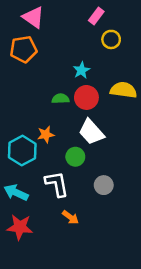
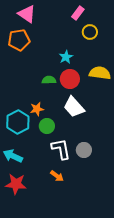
green circle: (75, 157) -> (47, 126), moved
white L-shape: (57, 184) -> (61, 149), moved

